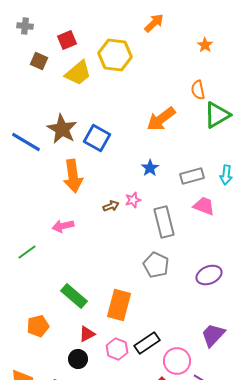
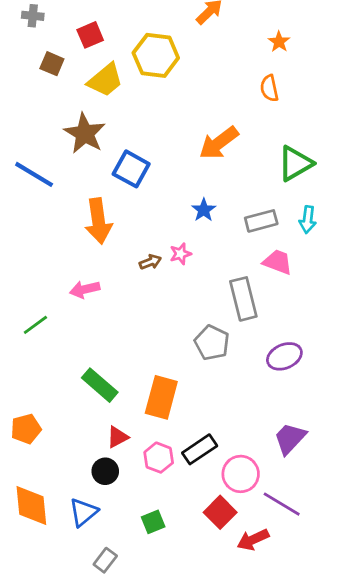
orange semicircle: (198, 90) -> (269, 88), moved
green triangle: (217, 115) -> (295, 163), moved
brown star: (62, 129) -> (85, 133), moved
gray rectangle: (164, 222) -> (243, 299), moved
orange pentagon: (38, 326) -> (26, 429), moved

